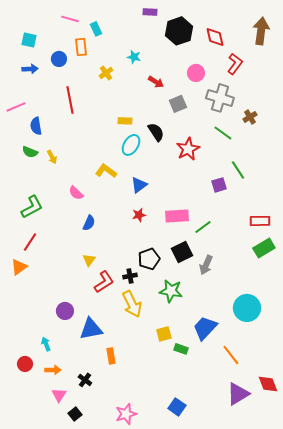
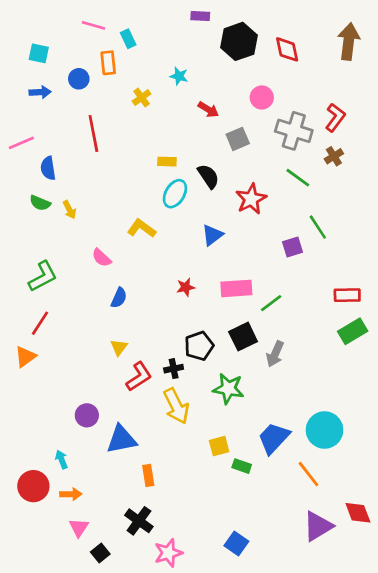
red L-shape: (235, 64) -> (335, 118), moved
blue triangle: (139, 185) -> (212, 235), moved
cyan circle: (247, 308) -> (325, 430), moved
red circle: (25, 364) -> (33, 486), size x1.5
black cross: (85, 380) -> (139, 521), moved, size x1.5

